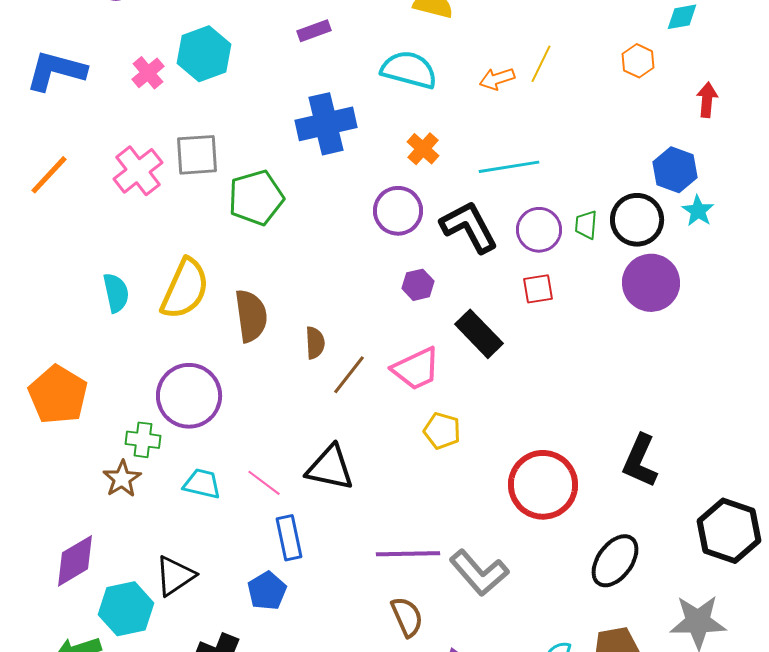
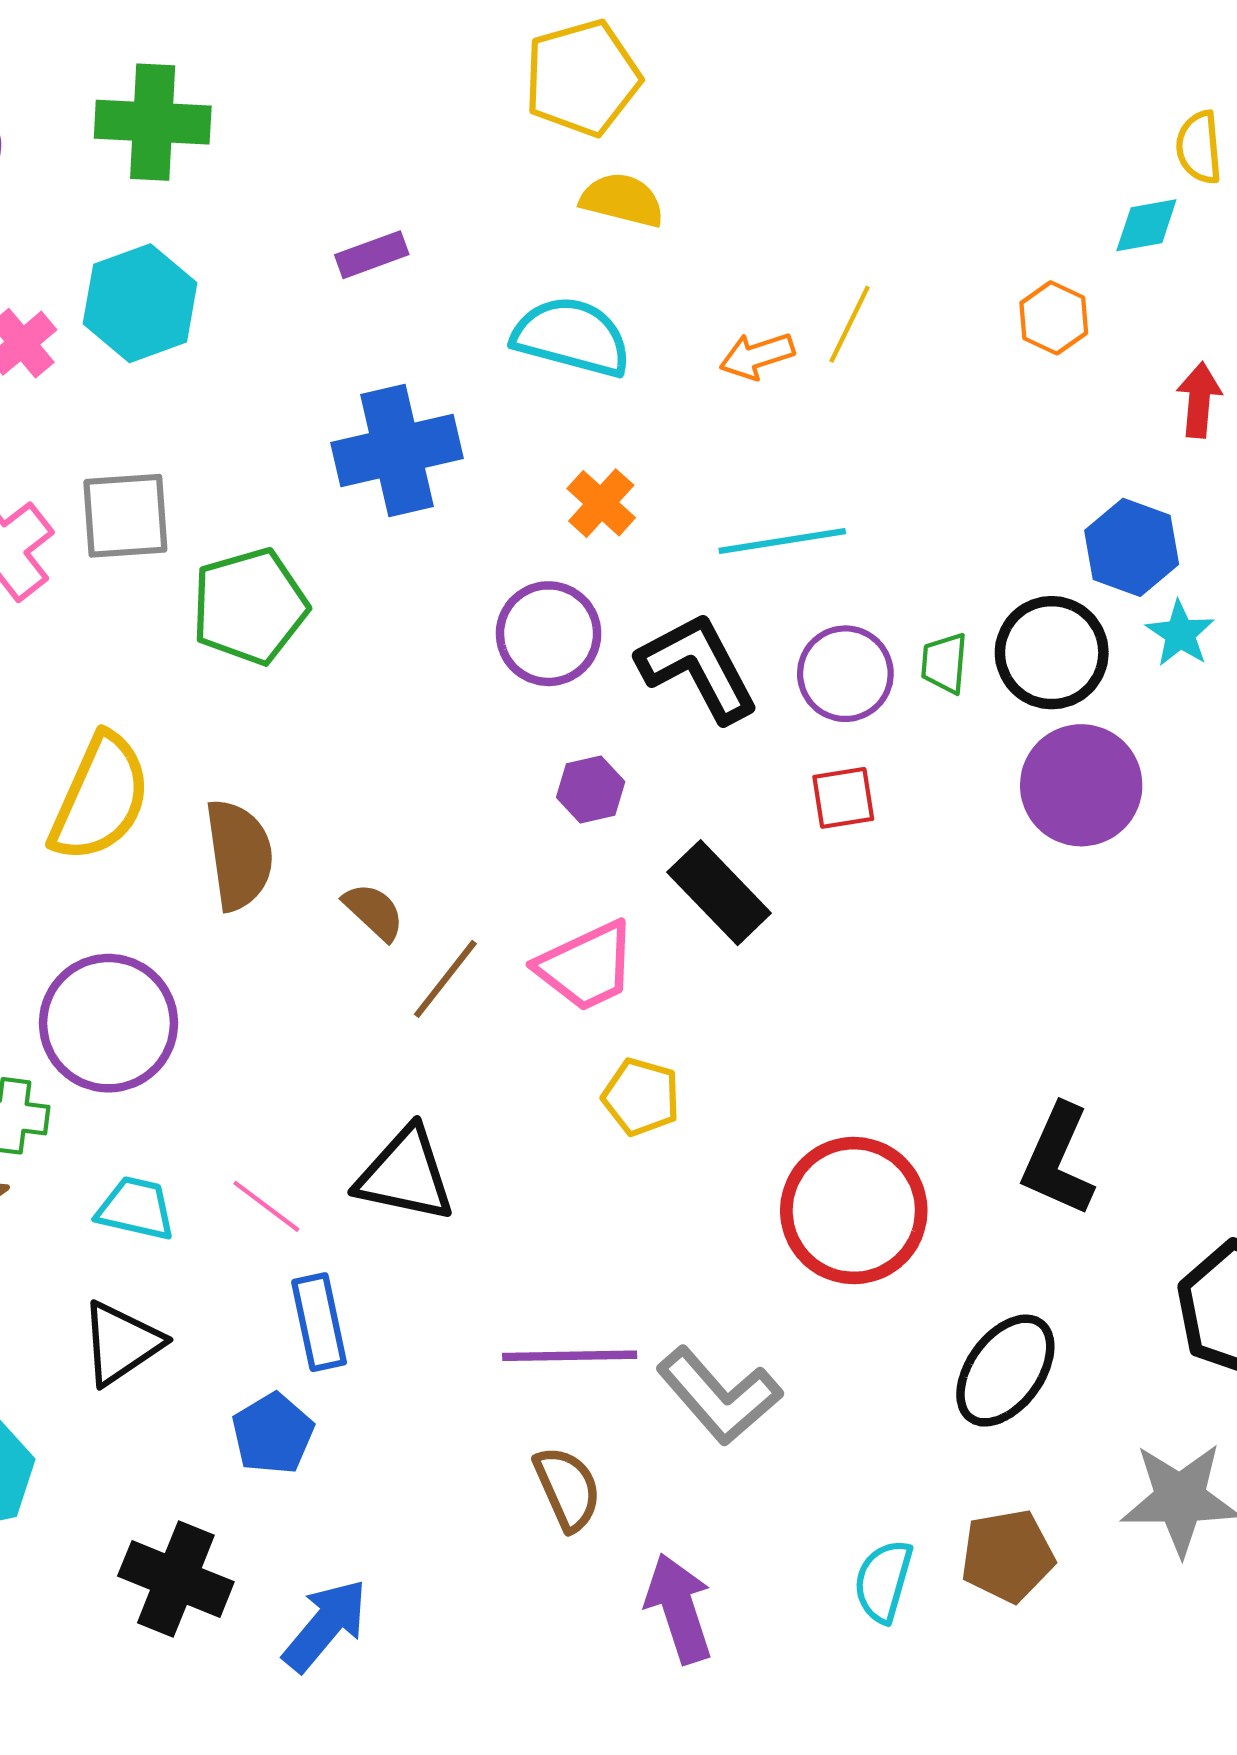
brown semicircle: (315, 343) -> (374, 912), turned -44
black triangle: (175, 576) -> (121, 1343), moved

